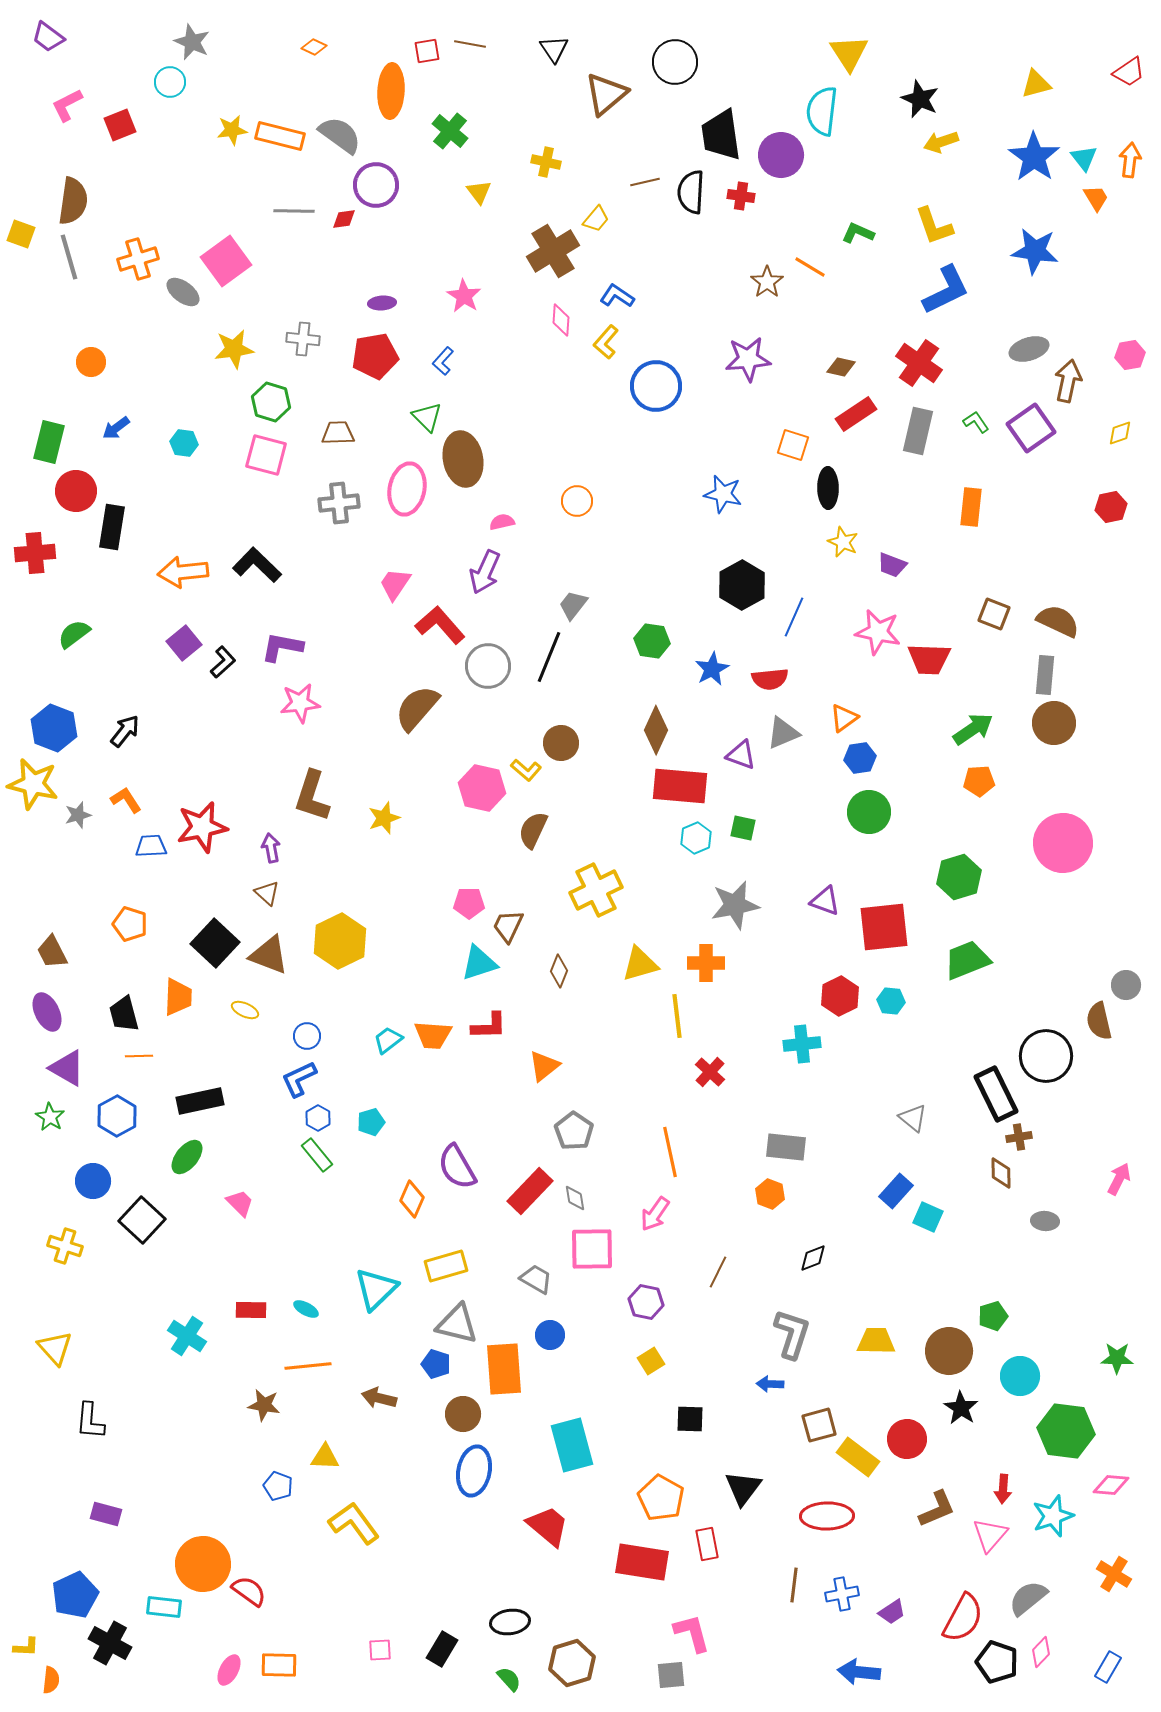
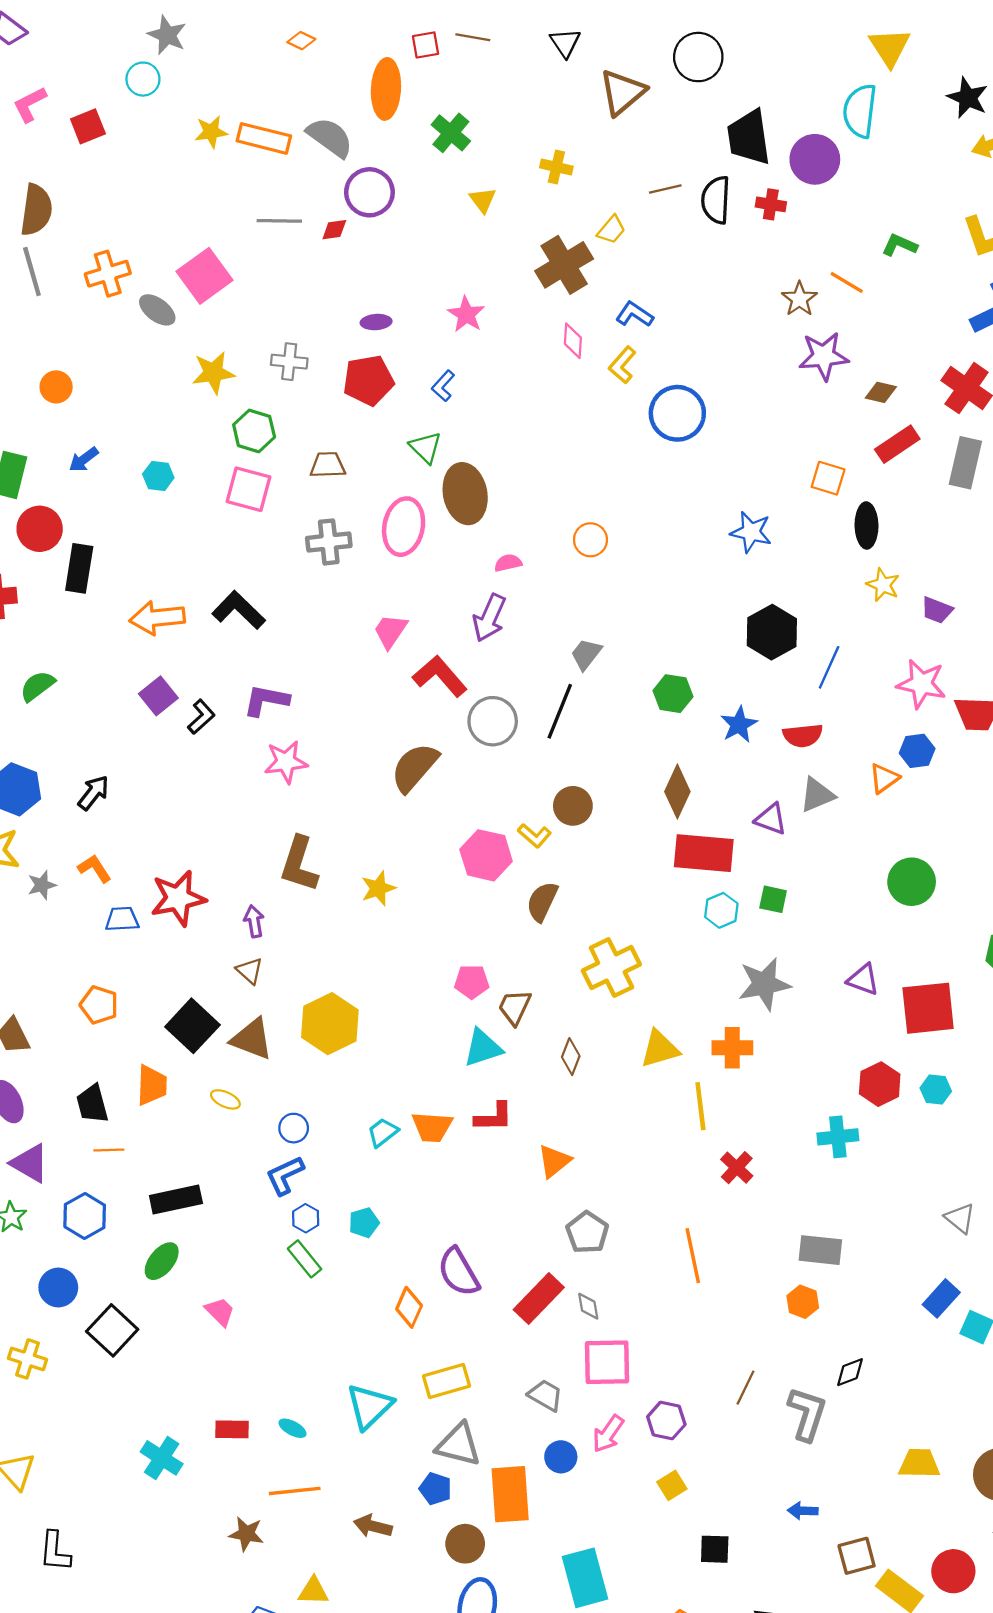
purple star: (748, 359) -> (824, 356), moved
blue hexagon: (860, 758) -> (917, 751), moved
pink arrow: (655, 1214) -> (608, 1434), moved
gray L-shape: (792, 1334) -> (807, 1414), moved

